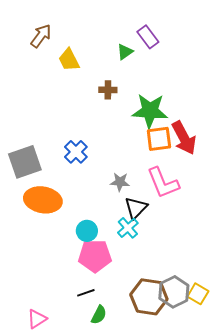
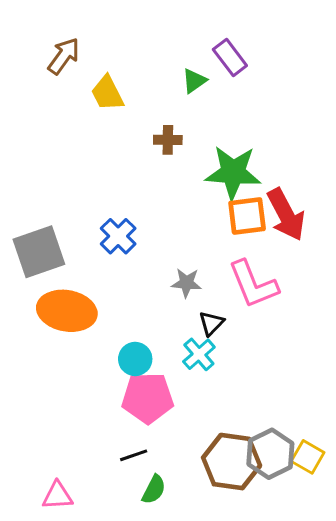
black triangle: (136, 208) -> (211, 323), size x0.7
pink triangle: (37, 319) -> (57, 496), turned 30

